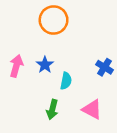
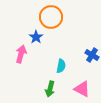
blue star: (45, 65) -> (36, 37), moved

